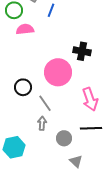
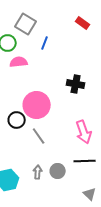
pink circle: (58, 72) -> (37, 105), moved
gray arrow: (42, 123) -> (38, 172), moved
gray triangle: (76, 161) -> (90, 194), moved

